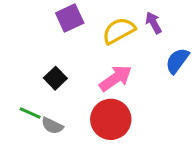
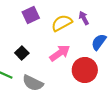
red circle: (111, 119) -> (85, 70), moved
gray semicircle: (52, 126) -> (33, 83), moved, size x1.5

